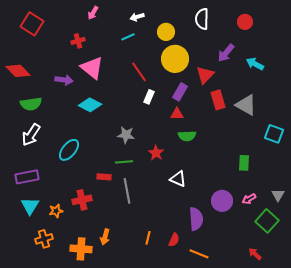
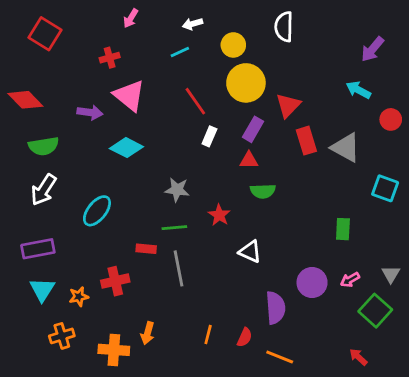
red circle: (245, 22) -> (391, 119), moved
purple arrow: (226, 53) -> (372, 49), moved

